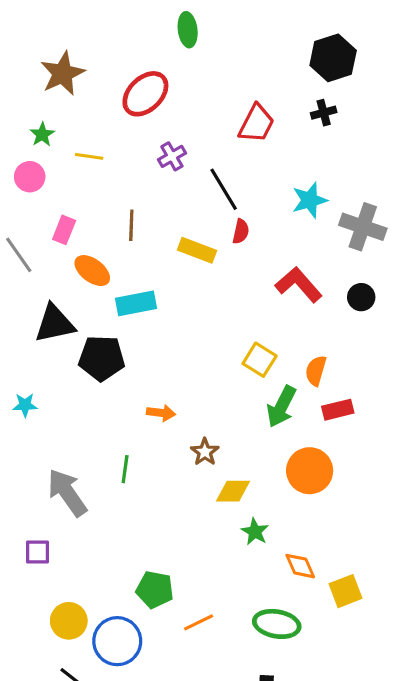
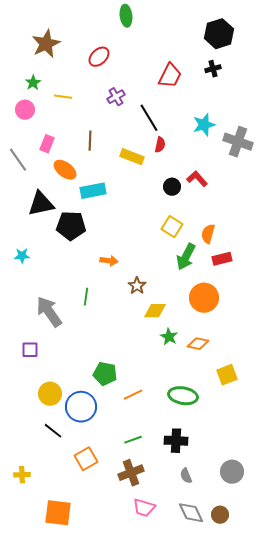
red ellipse: (145, 94) -> (99, 57), size x0.7
red L-shape: (299, 285) -> (197, 179), size x0.7
black circle: (361, 297) -> (172, 187), moved
orange diamond: (300, 566) -> (198, 344), moved, turned -55

